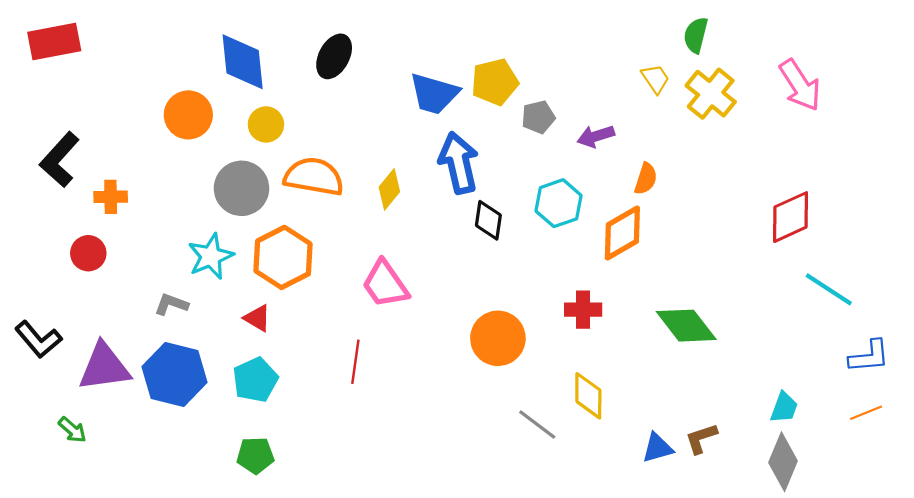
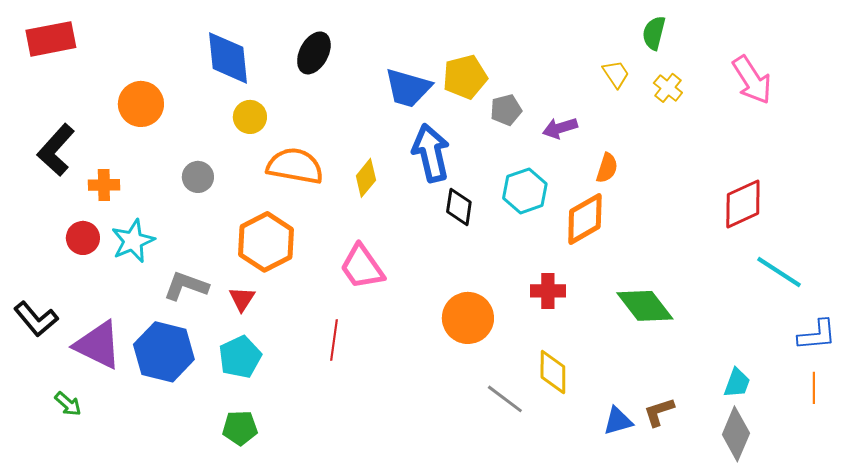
yellow cross: (711, 94) -> (668, 88), size x0.6
orange circle: (188, 115) -> (141, 104), moved
gray circle: (242, 188) -> (198, 177), moved, size x0.6
cyan star: (211, 256) -> (133, 241), moved
gray L-shape: (171, 304) -> (186, 286), moved, size x1.4
red triangle: (257, 318) -> (242, 299), turned 32
purple triangle: (104, 367) -> (98, 345), turned 34
orange line: (866, 413) -> (814, 388), turned -68

